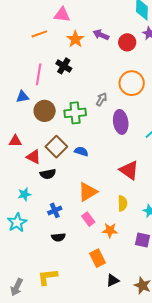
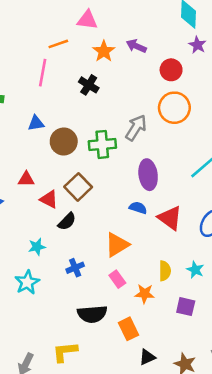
red circle: (127, 42) -> (171, 70), moved
pink line: (39, 74) -> (43, 73), moved
gray arrow: (102, 99) -> (136, 128), size x1.5
purple ellipse: (121, 122) -> (148, 175), moved
blue semicircle: (81, 151) -> (138, 208), moved
black semicircle: (48, 174) -> (67, 221), turned -35
yellow semicircle: (122, 203) -> (165, 271), moved
black semicircle: (58, 237) -> (92, 314), moved, size x1.6

